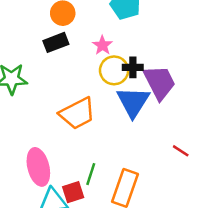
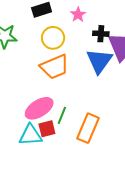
yellow circle: (114, 70) -> (53, 38), moved
pink ellipse: (38, 167) -> (39, 108), moved, turned 68

